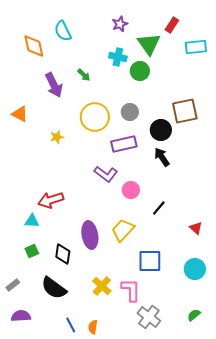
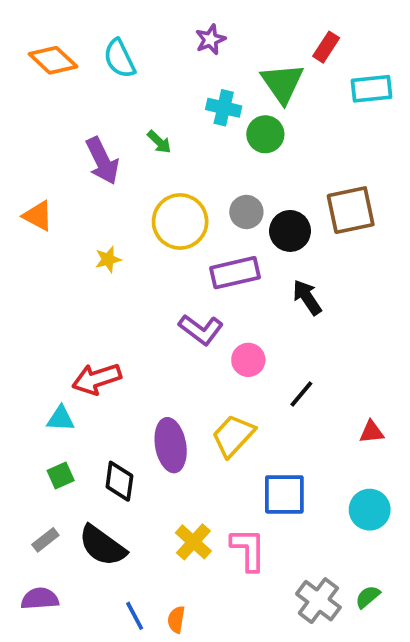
purple star: (120, 24) -> (210, 40), moved
orange diamond: (34, 46) -> (53, 60), moved, turned -35
black circle: (161, 130) -> (290, 231), moved
red triangle: (196, 228) -> (372, 432), turned -48
gray rectangle: (13, 285) -> (45, 540), moved
gray cross: (149, 317) -> (318, 601), moved

